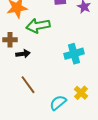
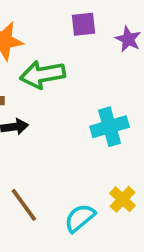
brown line: (28, 85) -> (24, 205), moved

